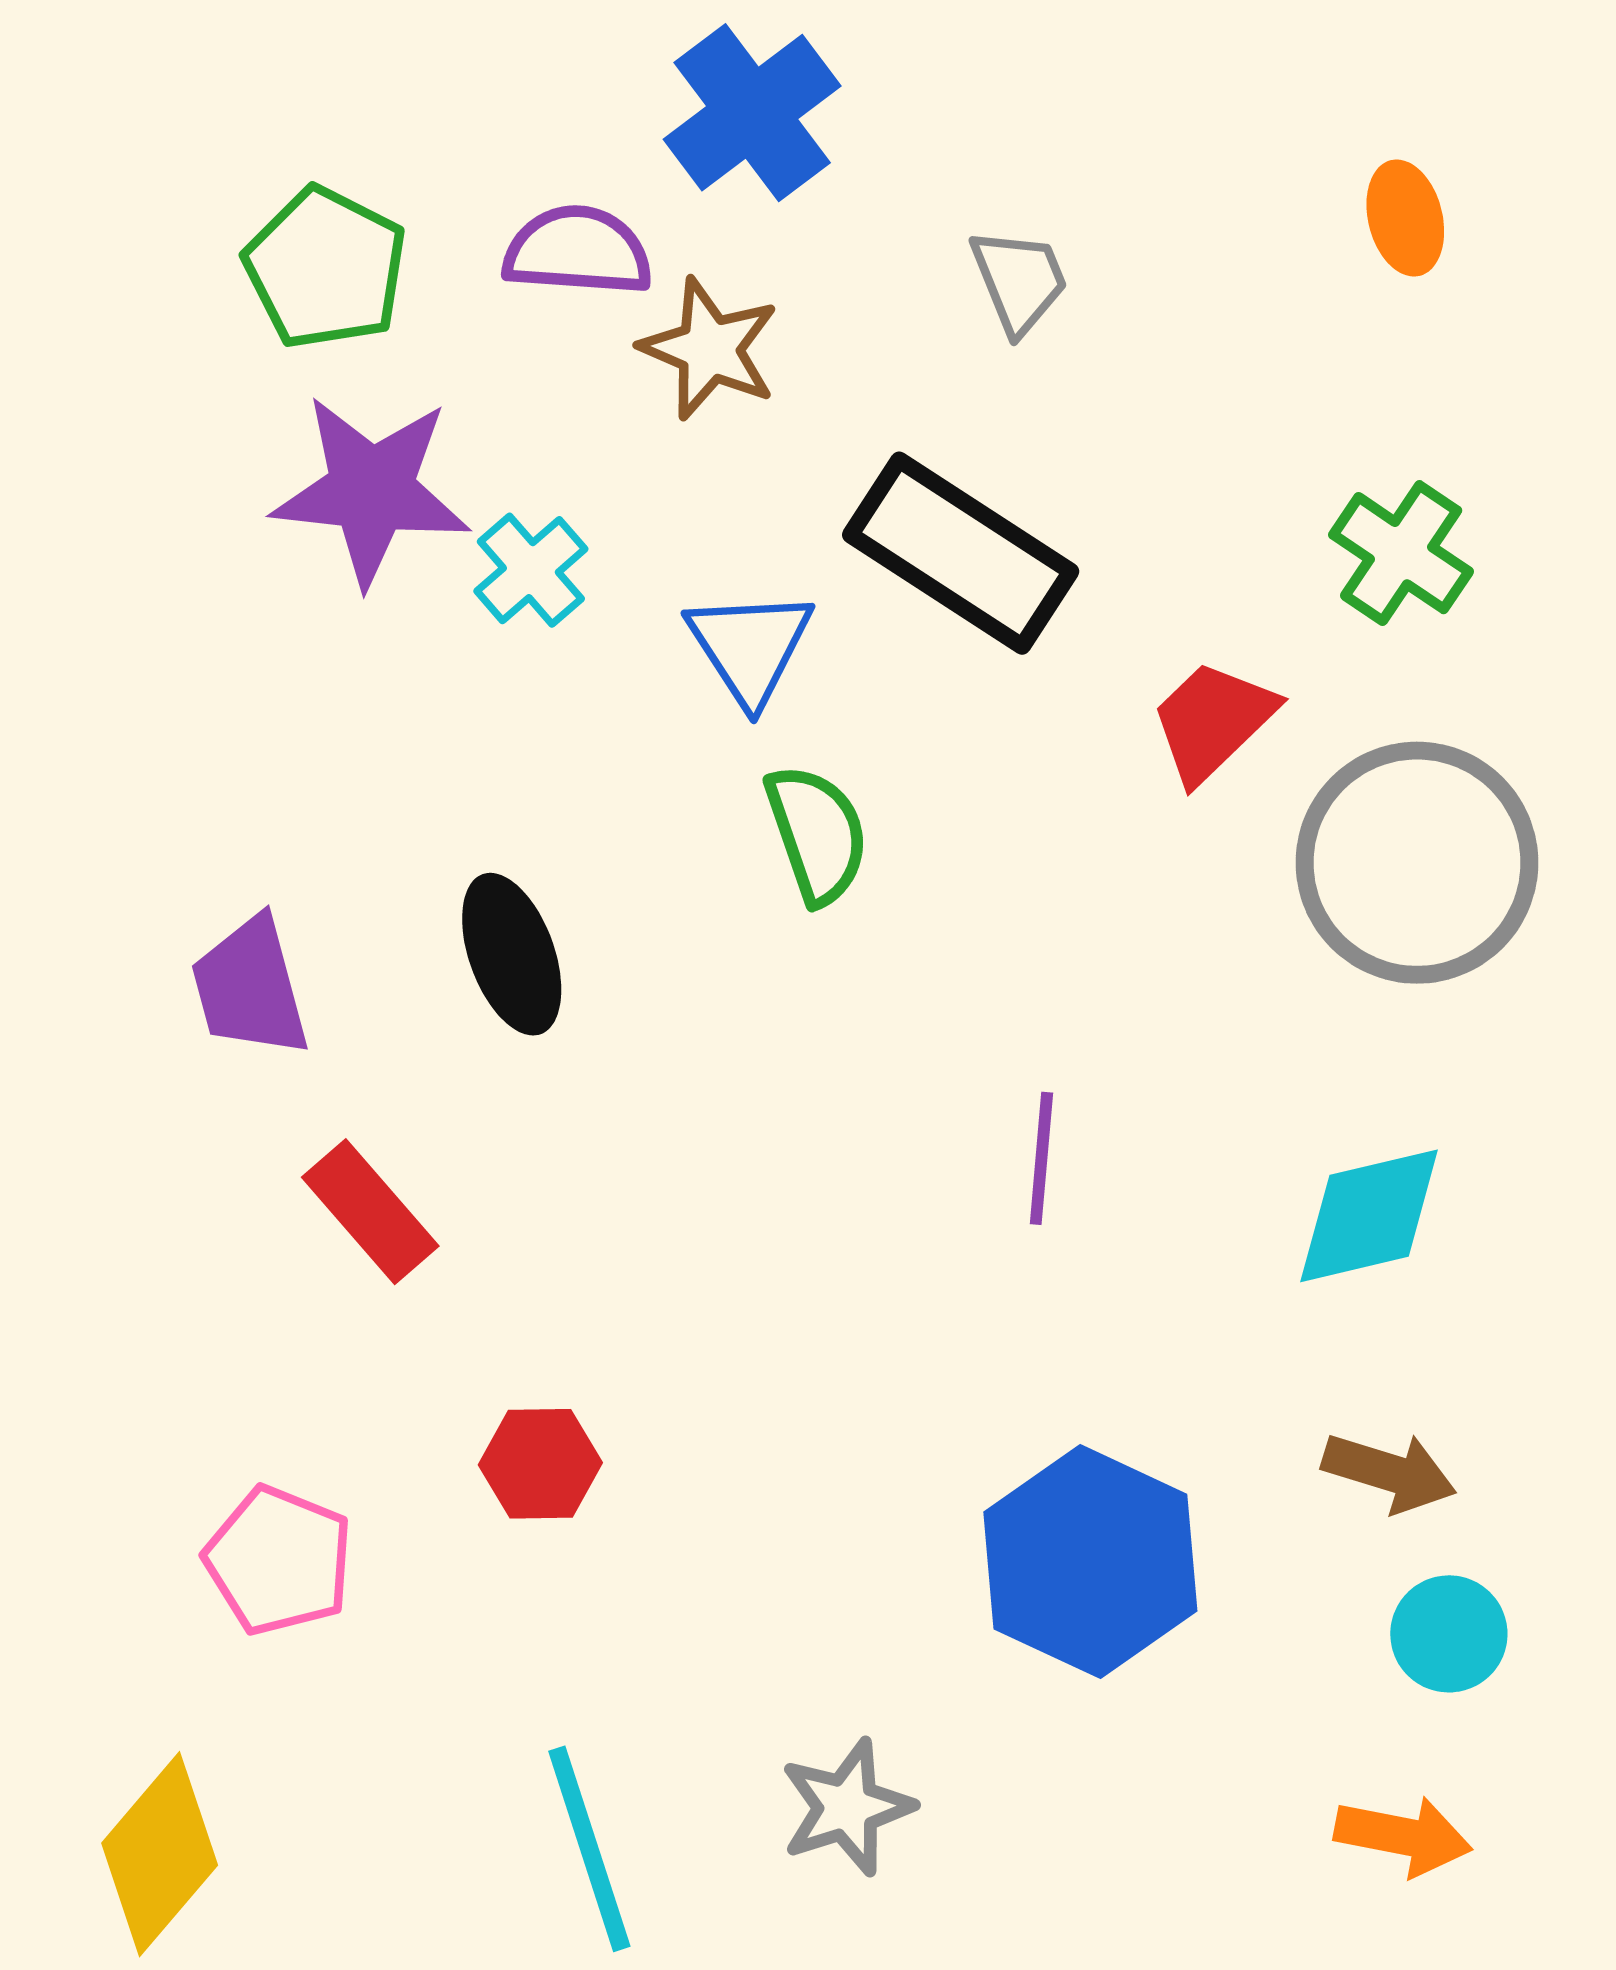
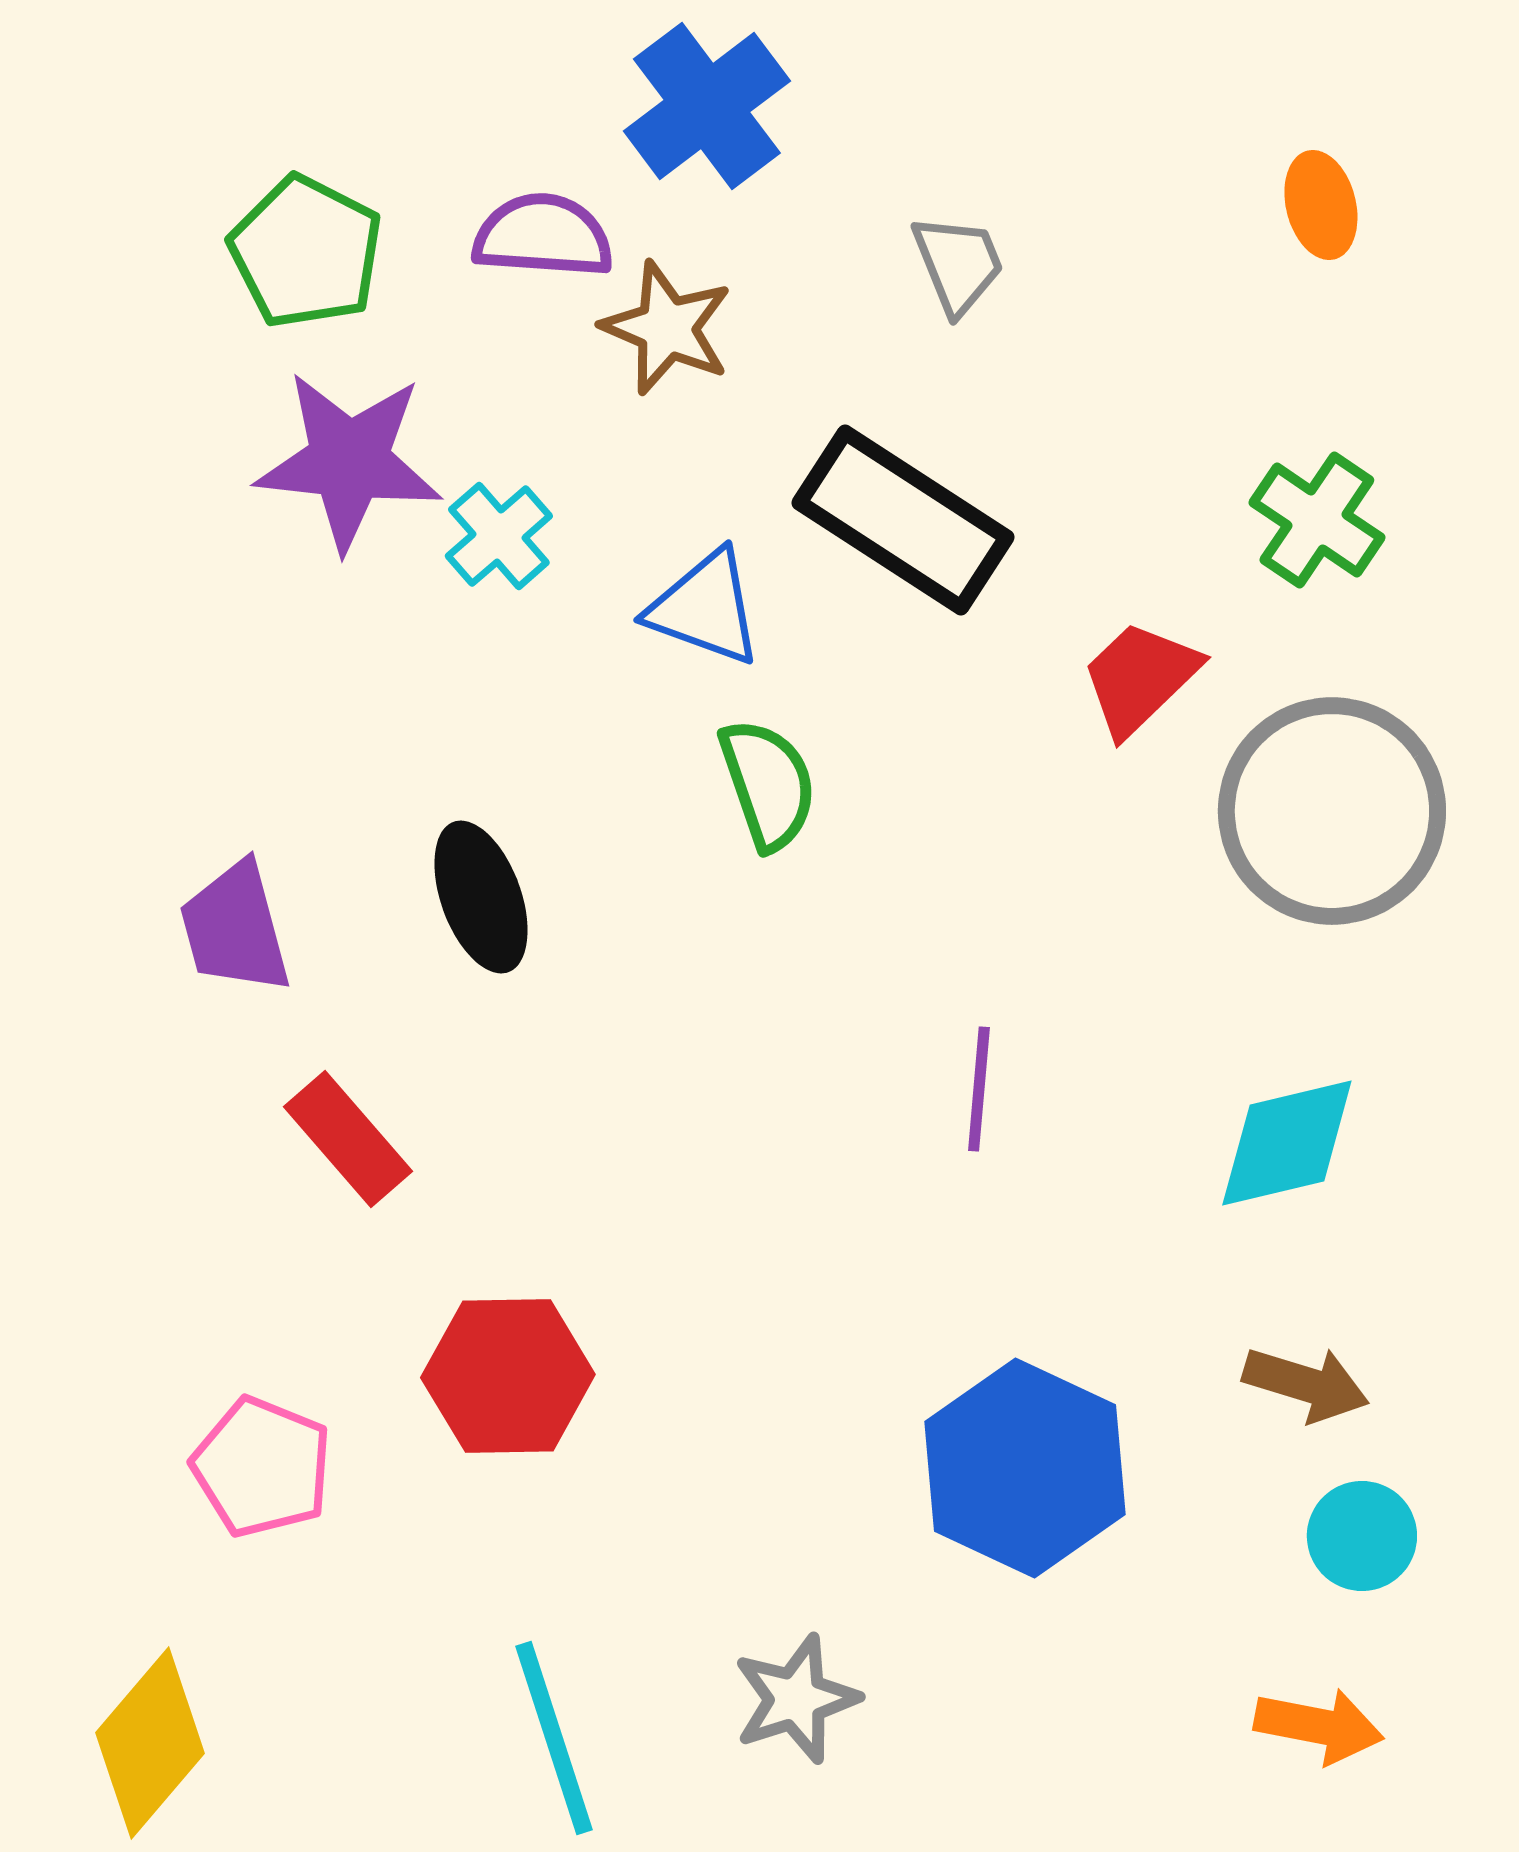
blue triangle: (750, 647) -> (705, 608), turned -37
red hexagon: (540, 1464) -> (508, 1376), size x1.5

